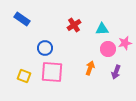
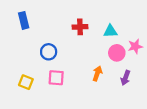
blue rectangle: (22, 19) -> (24, 20), turned 42
red cross: (74, 25) -> (80, 27), turned 32
pink square: (52, 72) -> (56, 78), size x0.7

